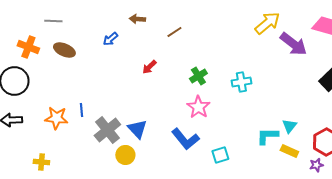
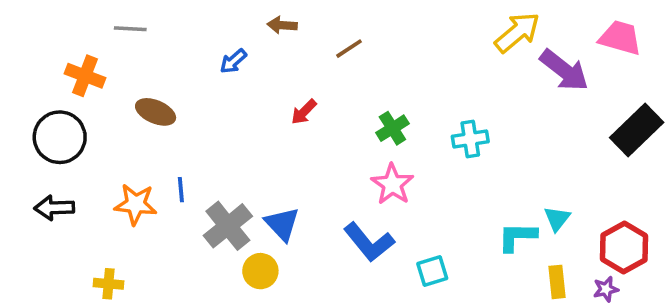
brown ellipse: (64, 50) -> (156, 112), moved
yellow rectangle: (289, 151) -> (557, 282), moved, turned 60

